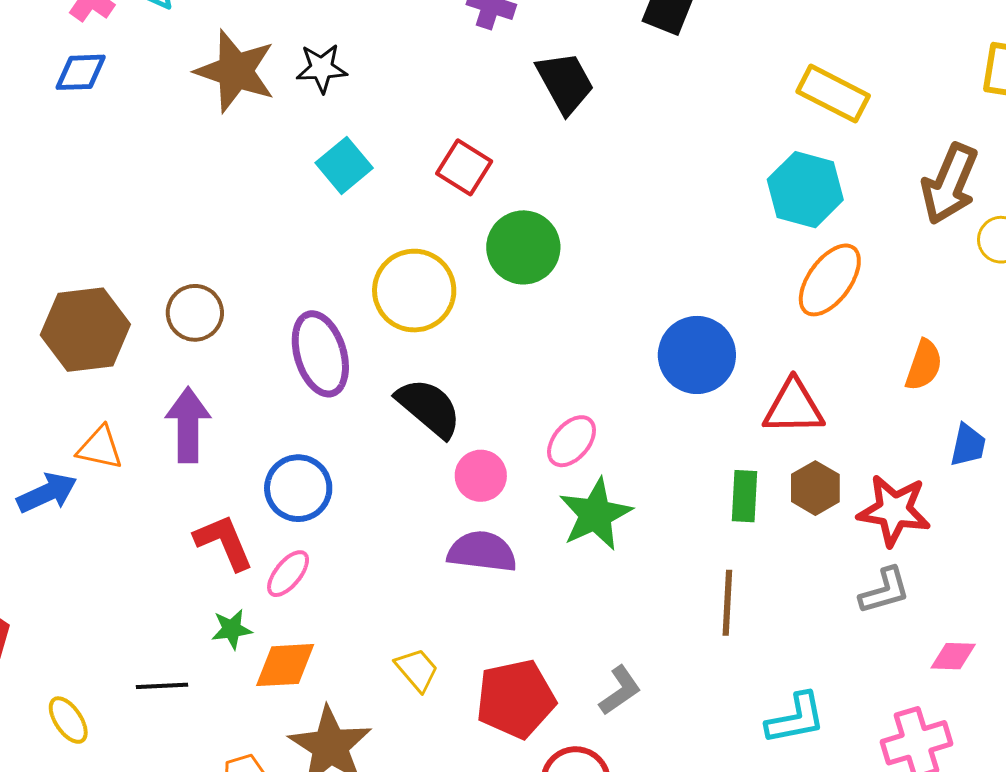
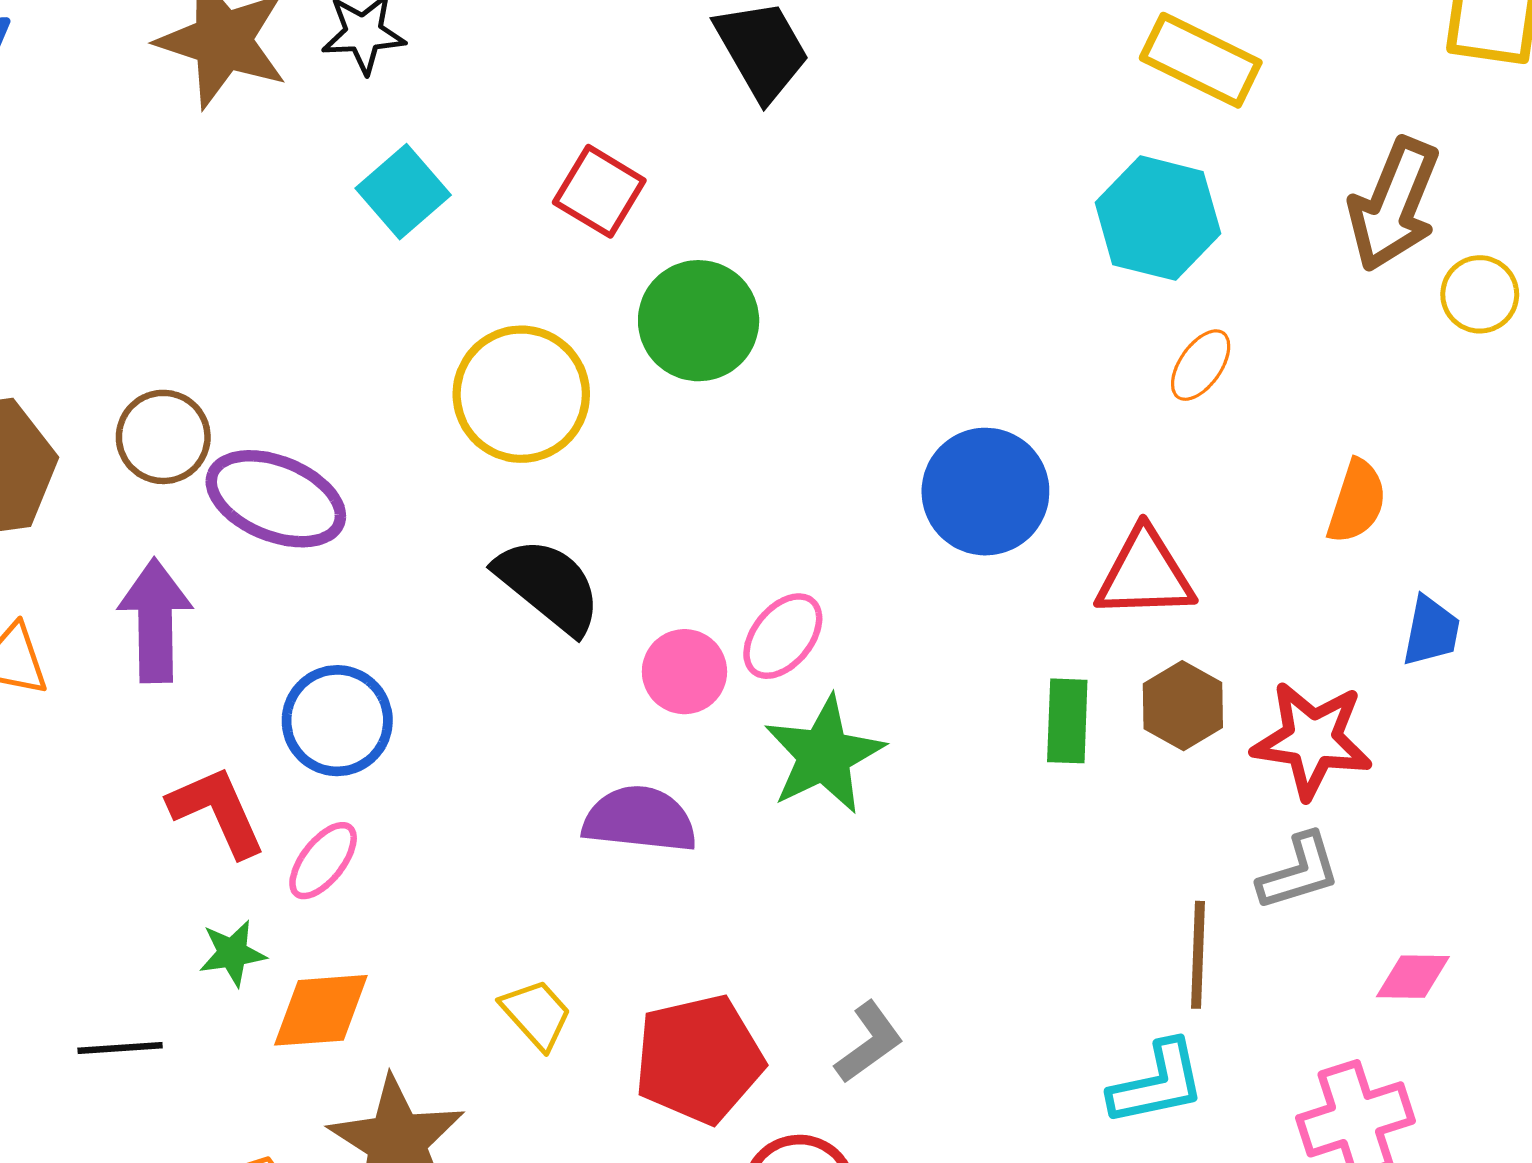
orange ellipse: (830, 280) -> (1201, 365), size x0.6
purple ellipse: (320, 354) -> (276, 499), moved, turned -50
pink circle: (481, 476) -> (684, 672), moved
brown line: (727, 603) -> (1198, 955), moved

